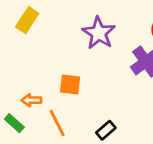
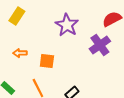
orange arrow: (31, 100) -> (20, 53), moved

